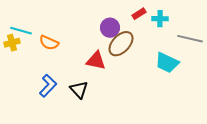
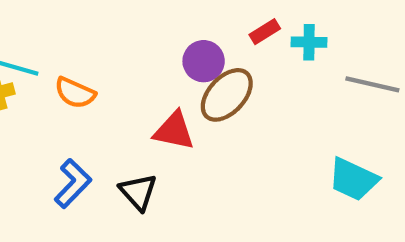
cyan trapezoid: (167, 63) -> (353, 179), moved

